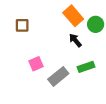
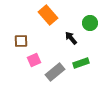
orange rectangle: (73, 16) -> (48, 15), moved
brown square: (22, 25) -> (21, 41), moved

